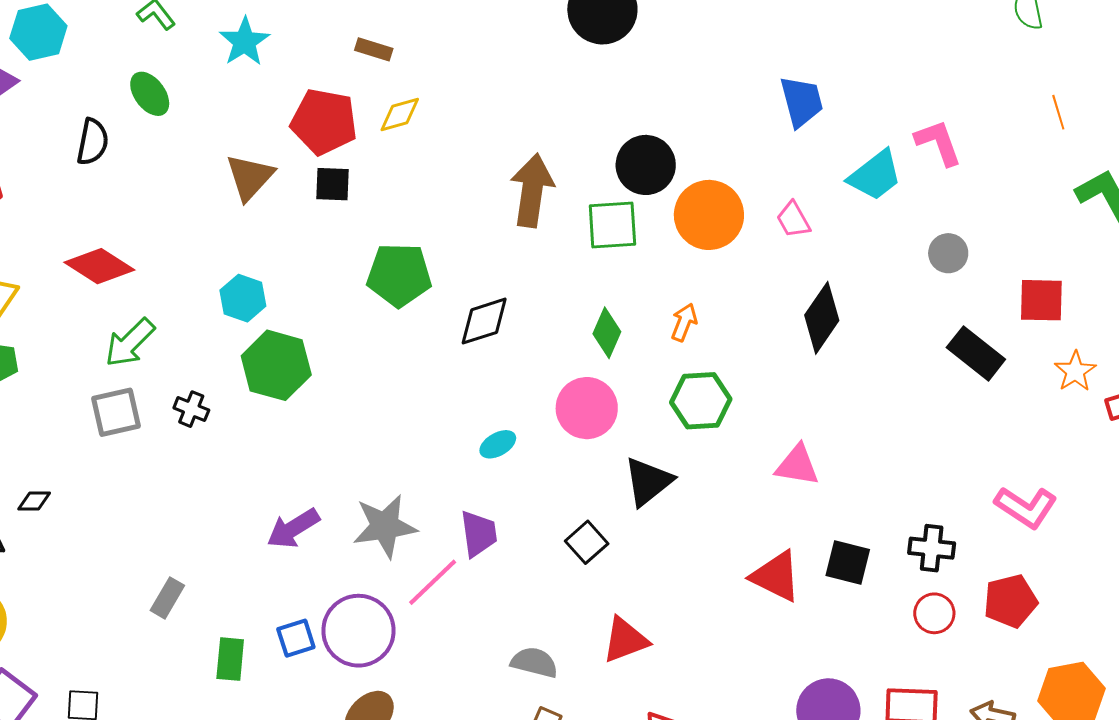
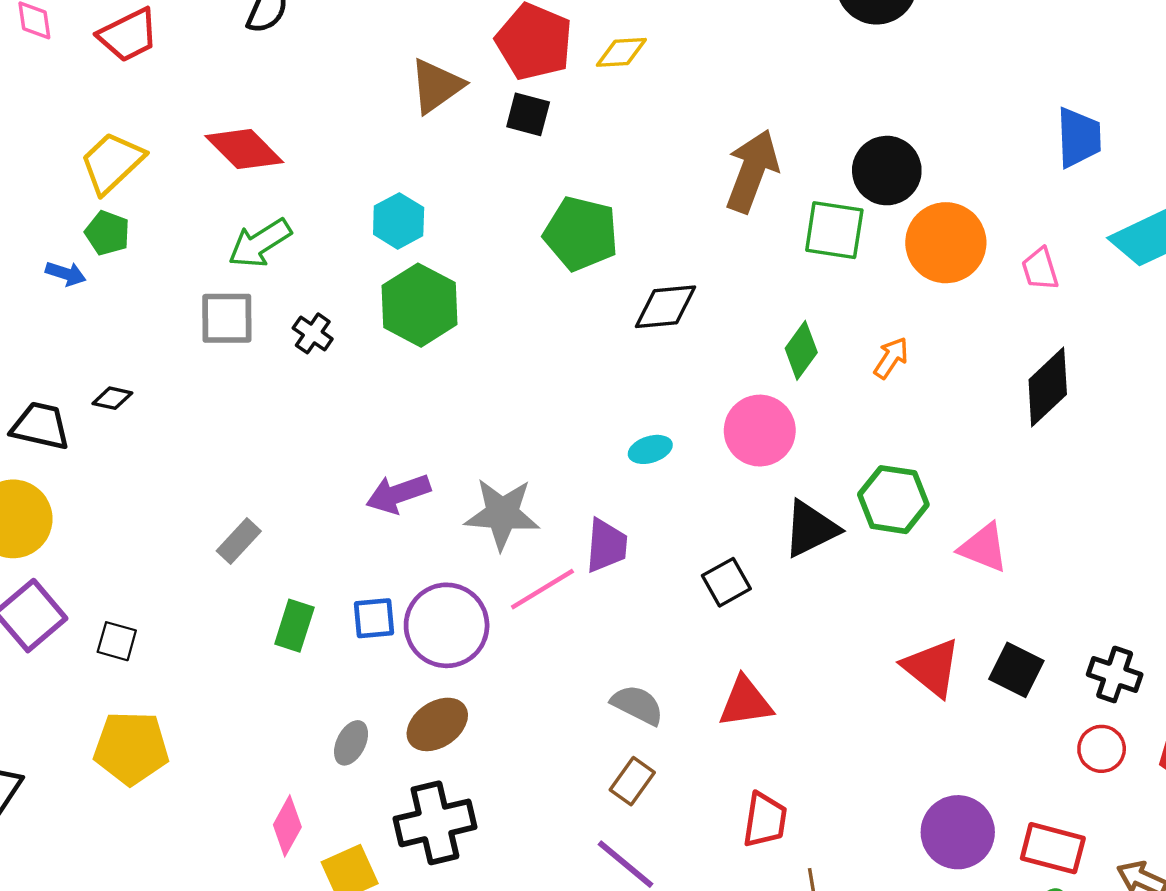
green hexagon: (701, 401) -> (893, 500), moved

